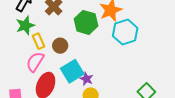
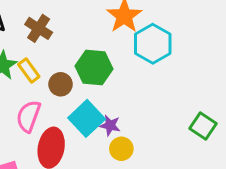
green hexagon: (86, 22) -> (94, 67), moved
yellow rectangle: (39, 41) -> (29, 70), moved

